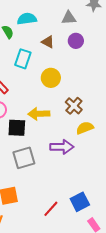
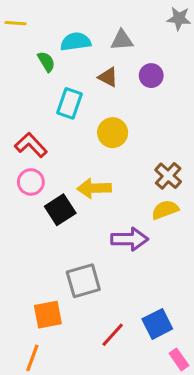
gray triangle: (69, 18) -> (122, 40), moved
brown cross: (74, 106) -> (168, 176), moved
black square: (17, 128) -> (60, 210), turned -36
gray square: (24, 158) -> (83, 281), moved

